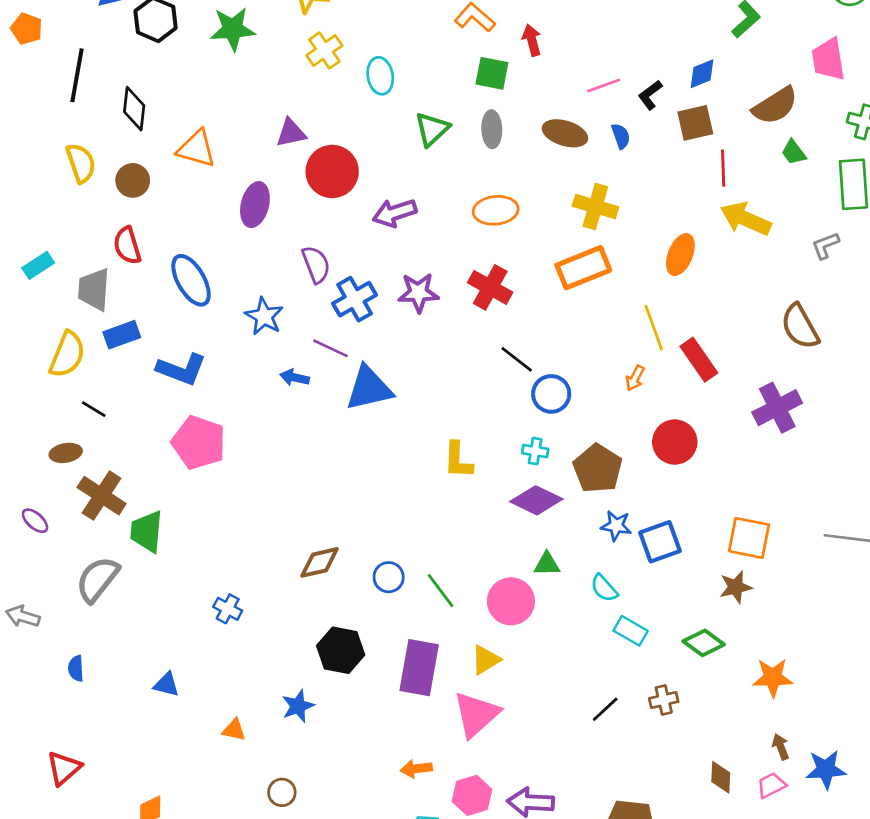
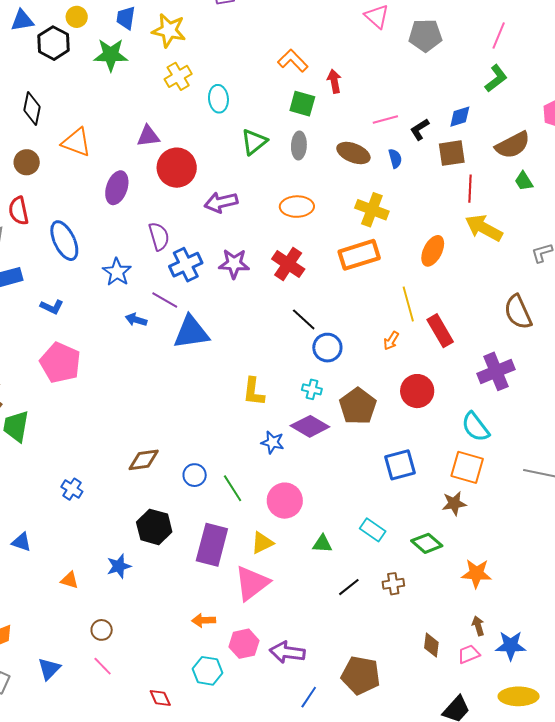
blue L-shape: (182, 369) -> (52, 307), size x0.6
blue star: (616, 526) -> (272, 442), moved
green triangle: (547, 564) -> (322, 544), moved
cyan semicircle: (604, 588) -> (475, 427), moved, size x1.4

